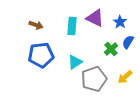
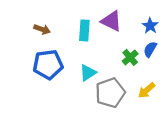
blue star: (120, 22) -> (150, 26), moved

